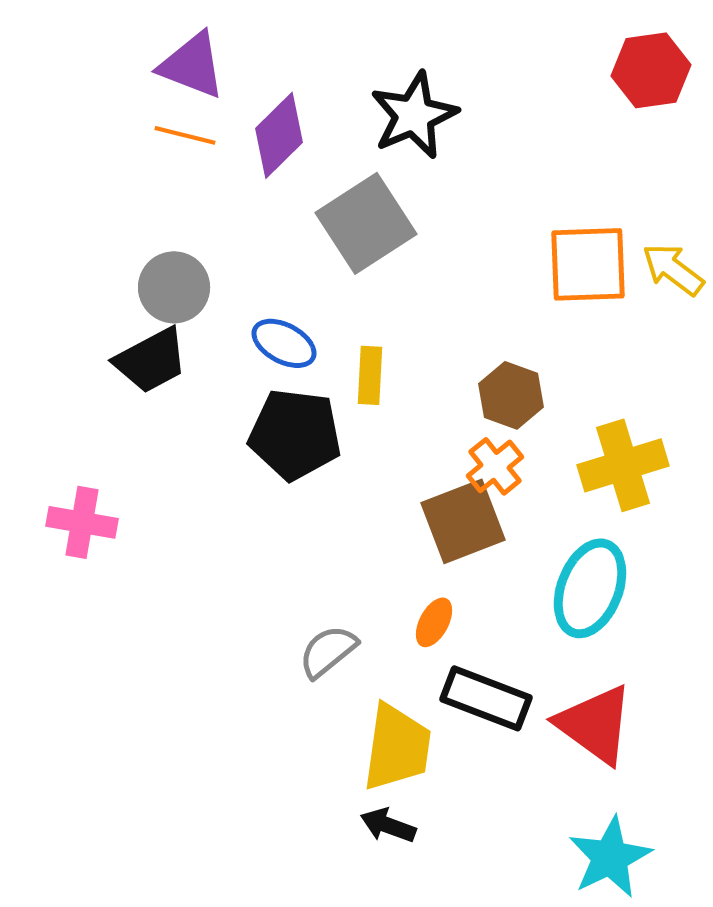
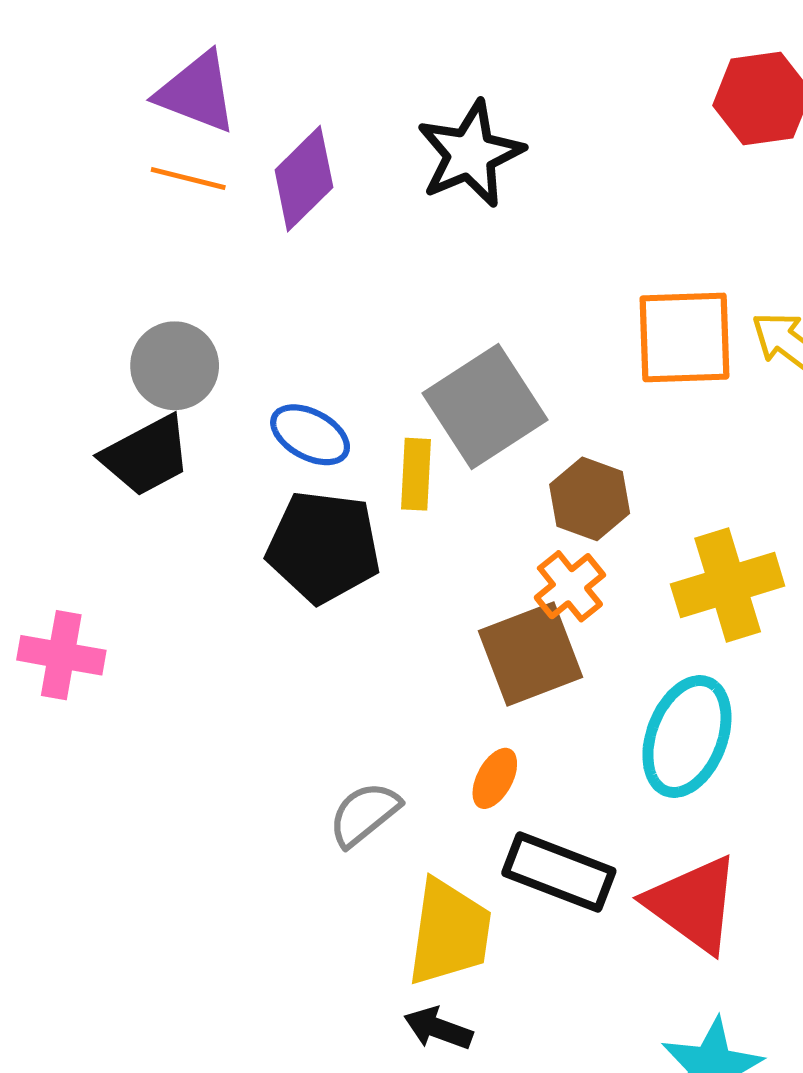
gray square: (366, 223) -> (485, 406), moved

